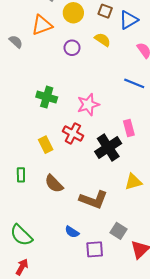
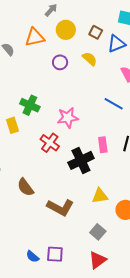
yellow rectangle: (46, 145) -> (12, 125), moved
gray square: (119, 231) -> (98, 232), moved
blue semicircle: (72, 232) -> (33, 256), moved

